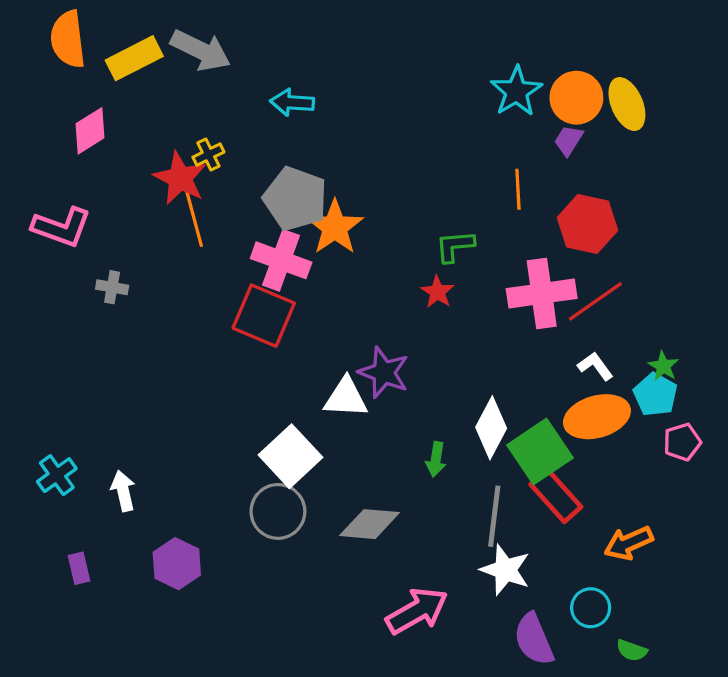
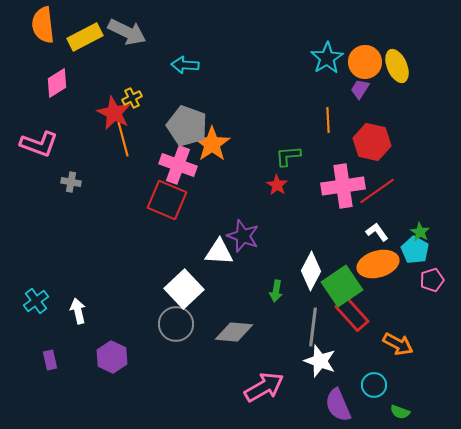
orange arrow: (629, 543) -> (398, 344), turned -128

